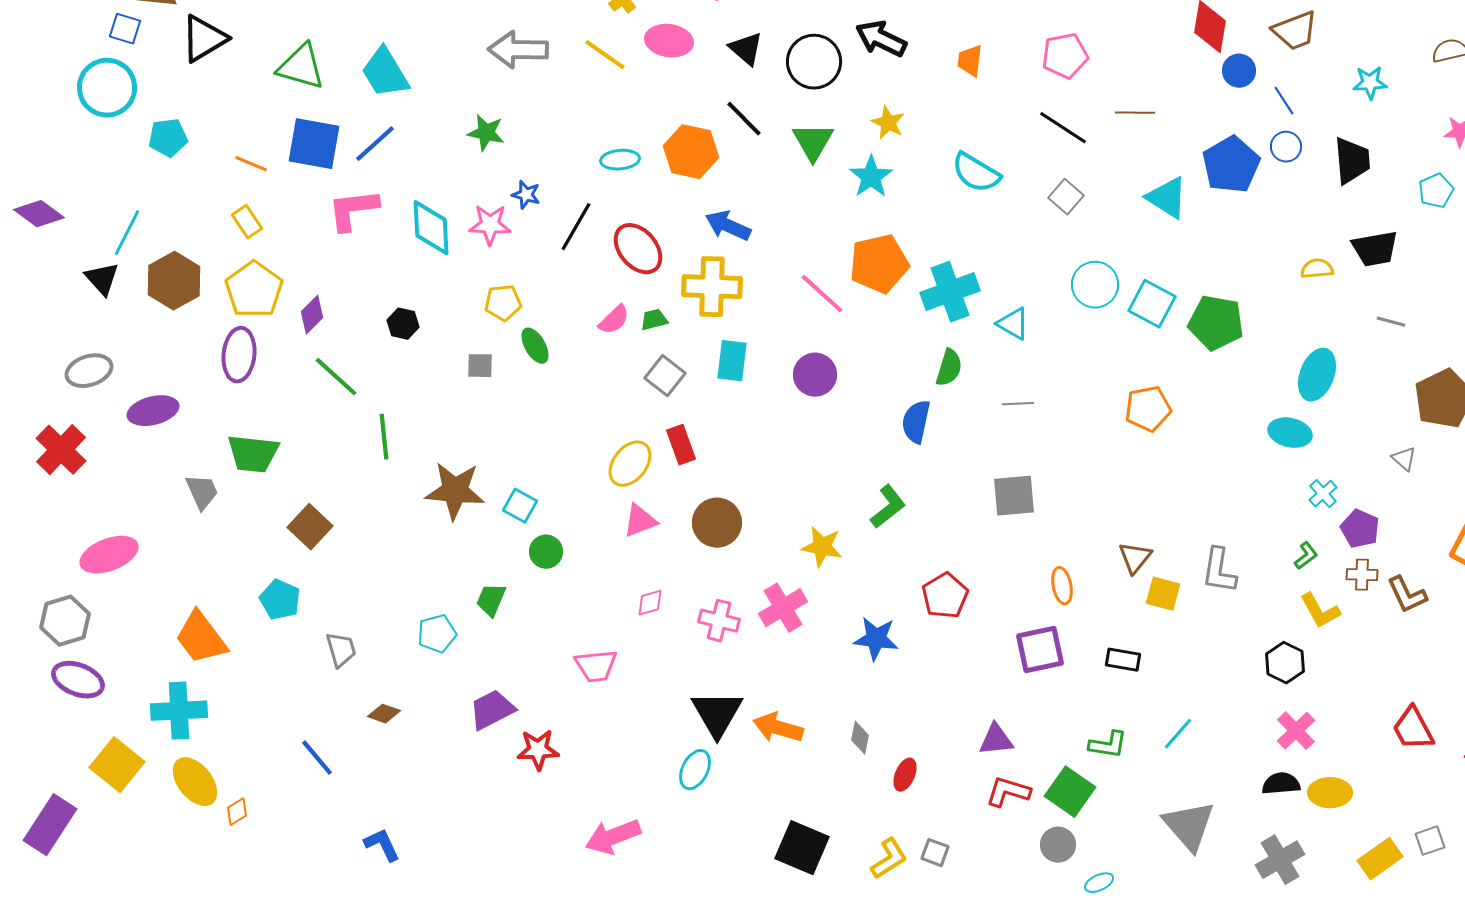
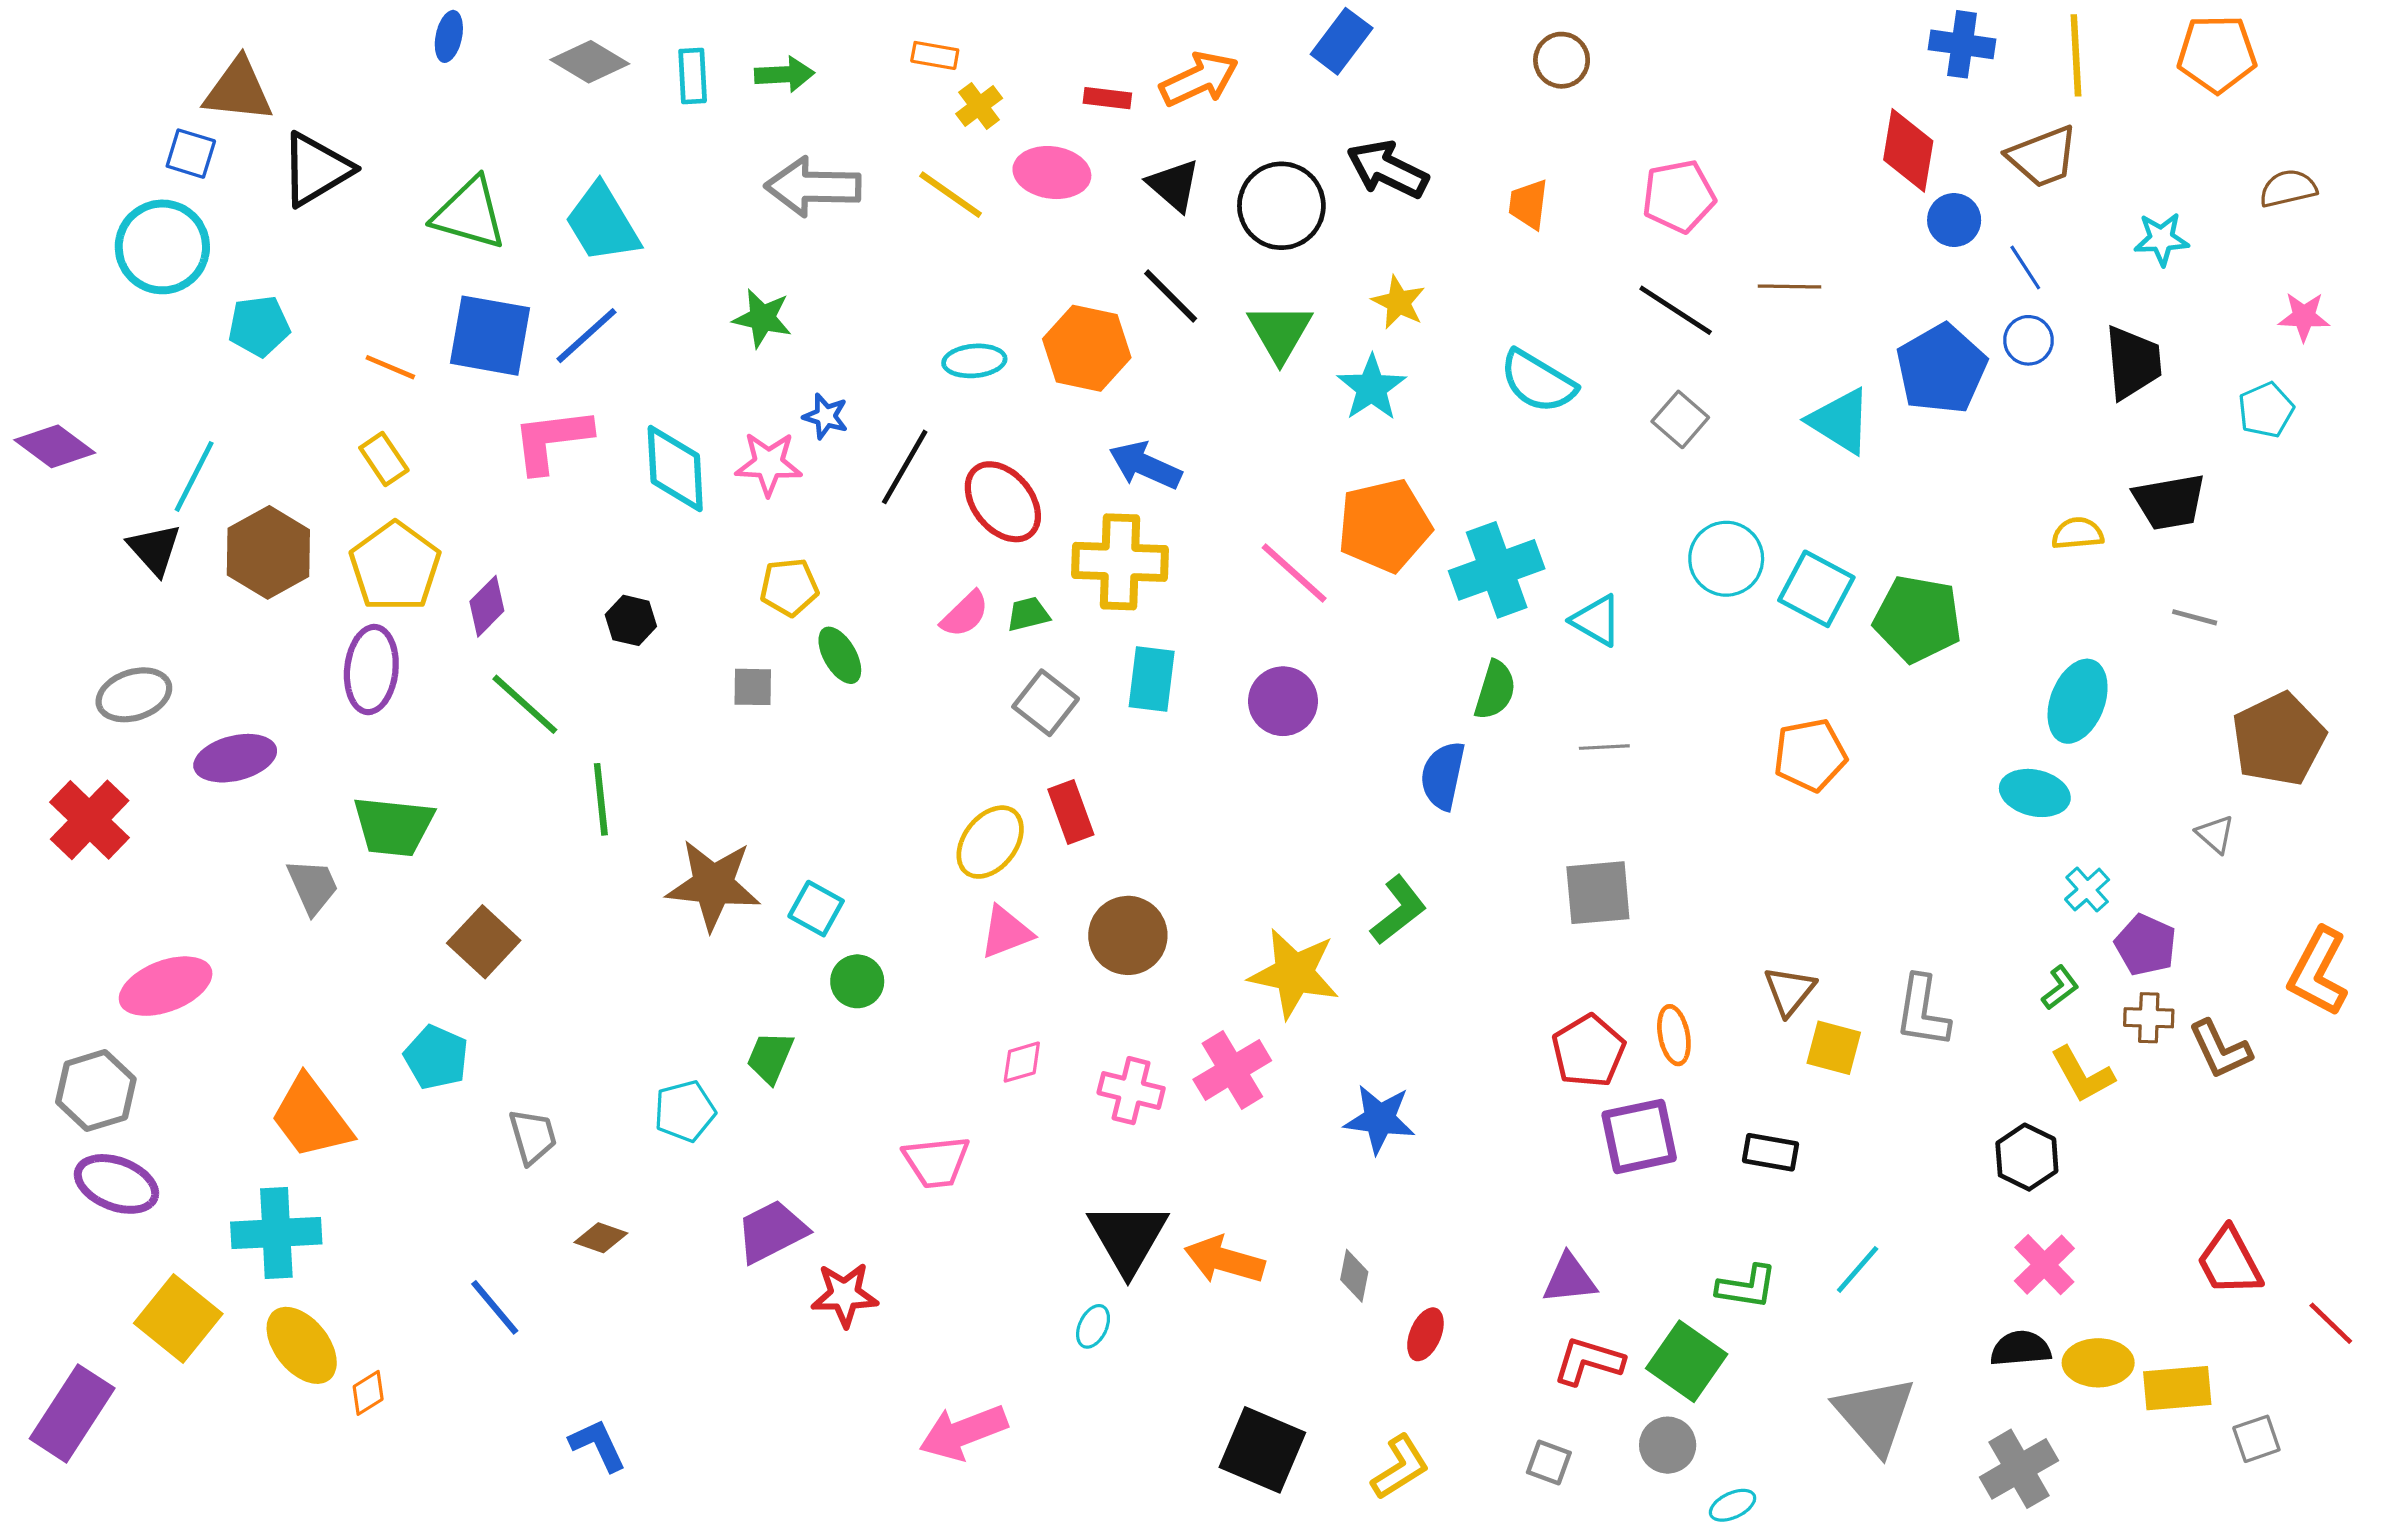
yellow star: (822, 547) -> (1294, 973), size x1.4
red pentagon: (945, 596) -> (1588, 1051), moved
cyan ellipse: (695, 770) -> (1093, 1326), size x0.7
gray square: (935, 853) -> (1549, 1463), moved
yellow rectangle: (1380, 859) -> (2177, 1388), moved, turned 30

